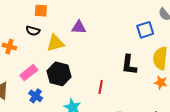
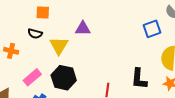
yellow triangle: (55, 43) -> (59, 46), turned -42
black L-shape: (129, 65) -> (139, 79), moved

